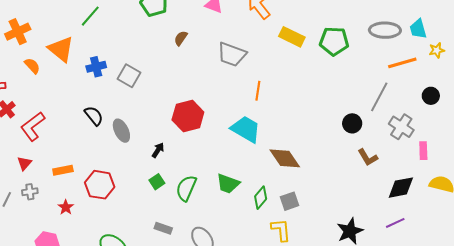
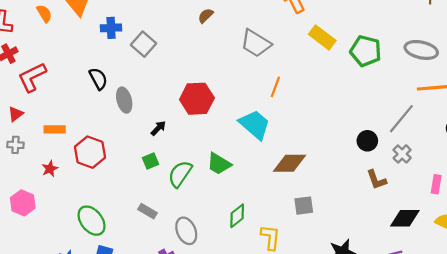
gray cross: (401, 127) -> (402, 154), moved, size x0.7
brown diamond: (285, 158) -> (289, 163), turned -68
green trapezoid: (228, 184) -> (219, 164), moved
green diamond: (261, 198) -> (237, 216), moved
gray square: (290, 201) -> (304, 206), moved

